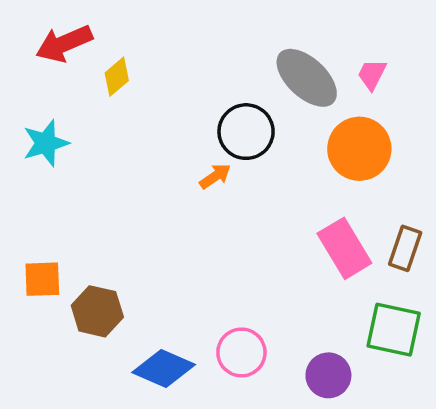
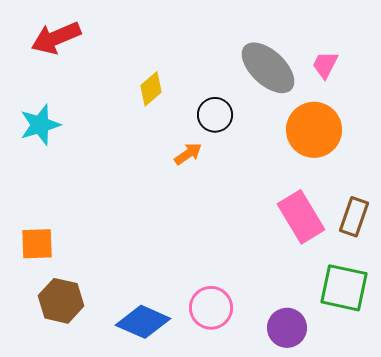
yellow diamond: (117, 77) -> (151, 89), moved
black circle: (246, 132) -> (215, 115), size x0.7
brown hexagon: (97, 311) -> (61, 301), moved

